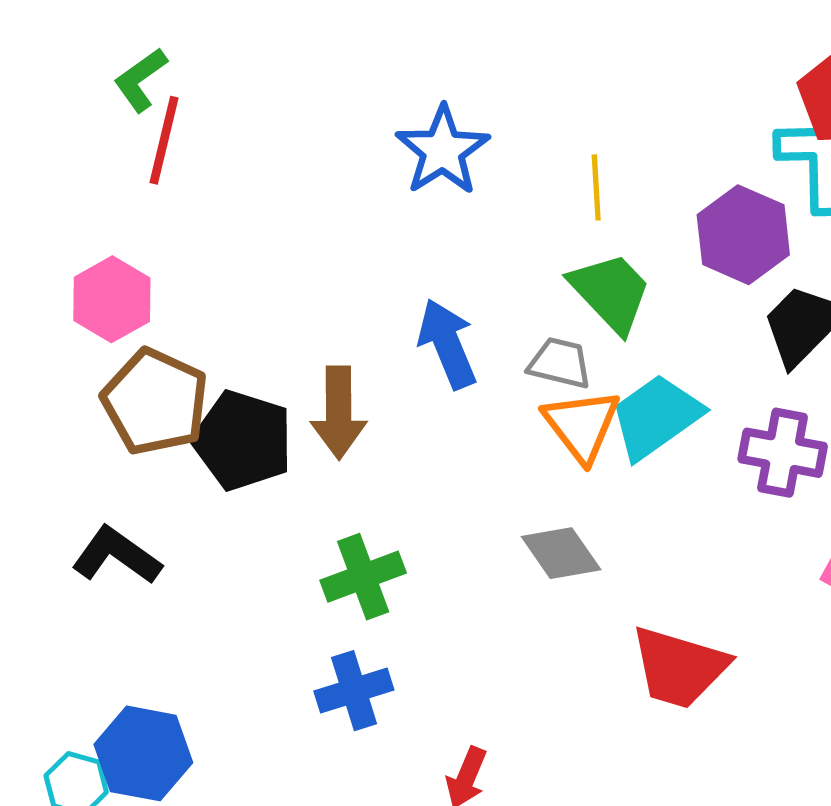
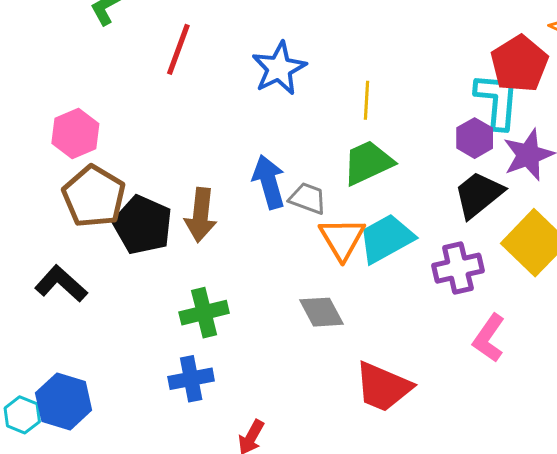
red line: (164, 140) -> (178, 49), moved
purple hexagon: (743, 235) -> (475, 138), moved, size x0.7
green trapezoid: (611, 292) -> (368, 163), turned -78
gray trapezoid: (560, 363) -> (308, 198), moved
purple cross: (783, 453) -> (458, 268), turned -30

